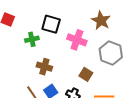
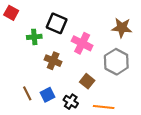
brown star: (101, 21) -> (122, 28), moved, turned -30
brown cross: (44, 67) -> (53, 61), moved

